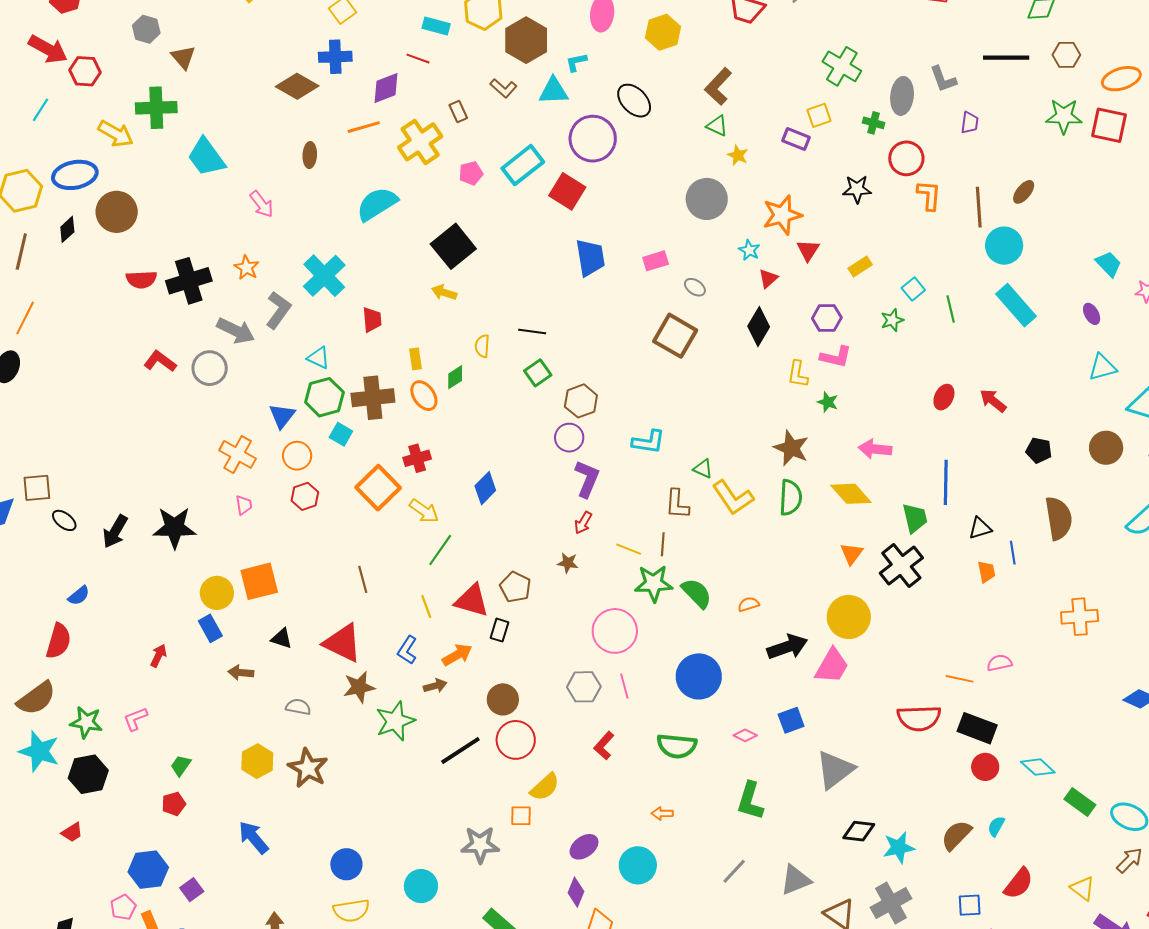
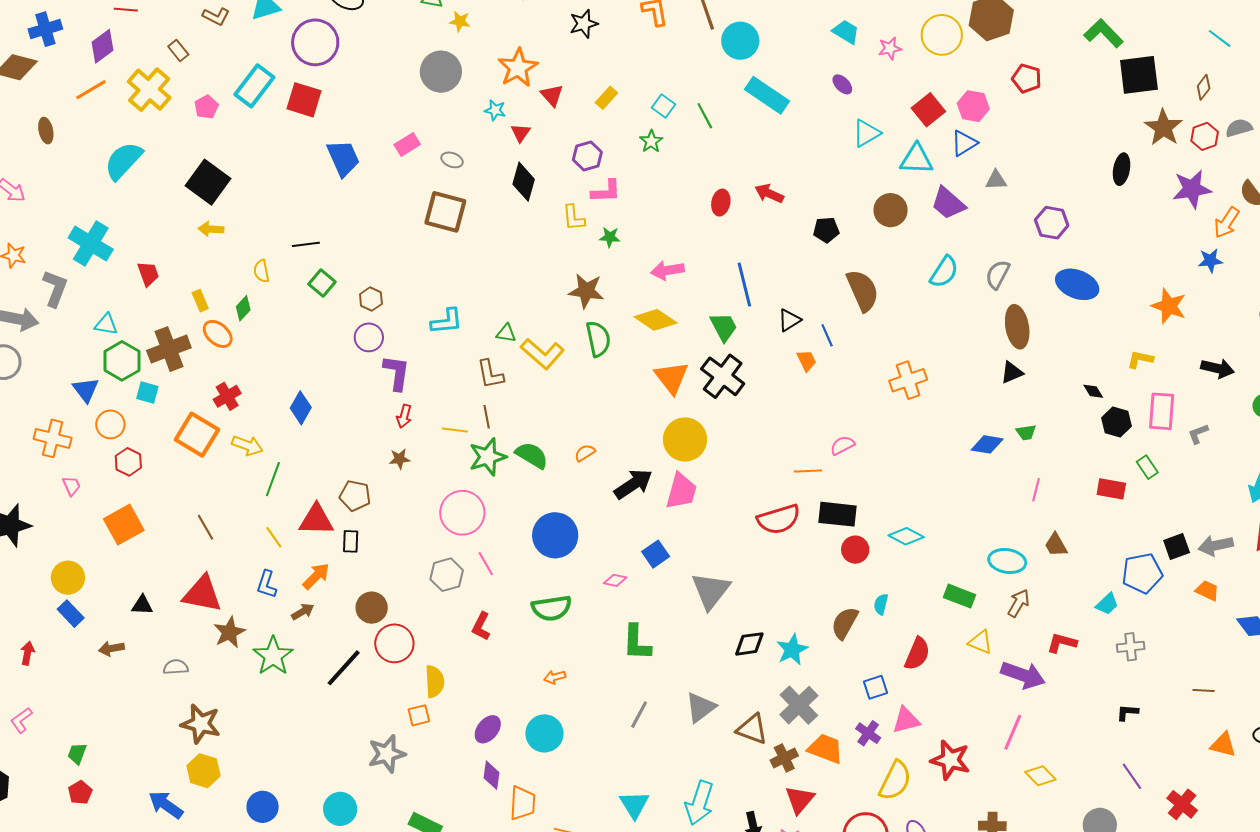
brown hexagon: (581, 401) -> (371, 299), size x0.7
orange triangle: (852, 554) -> (672, 378), size x1.5
orange square: (259, 581) -> (124, 525), moved
yellow hexagon: (257, 761) -> (203, 771), moved
yellow semicircle: (545, 787) -> (435, 681), turned -36
green rectangle: (1080, 802) -> (960, 596), moved

